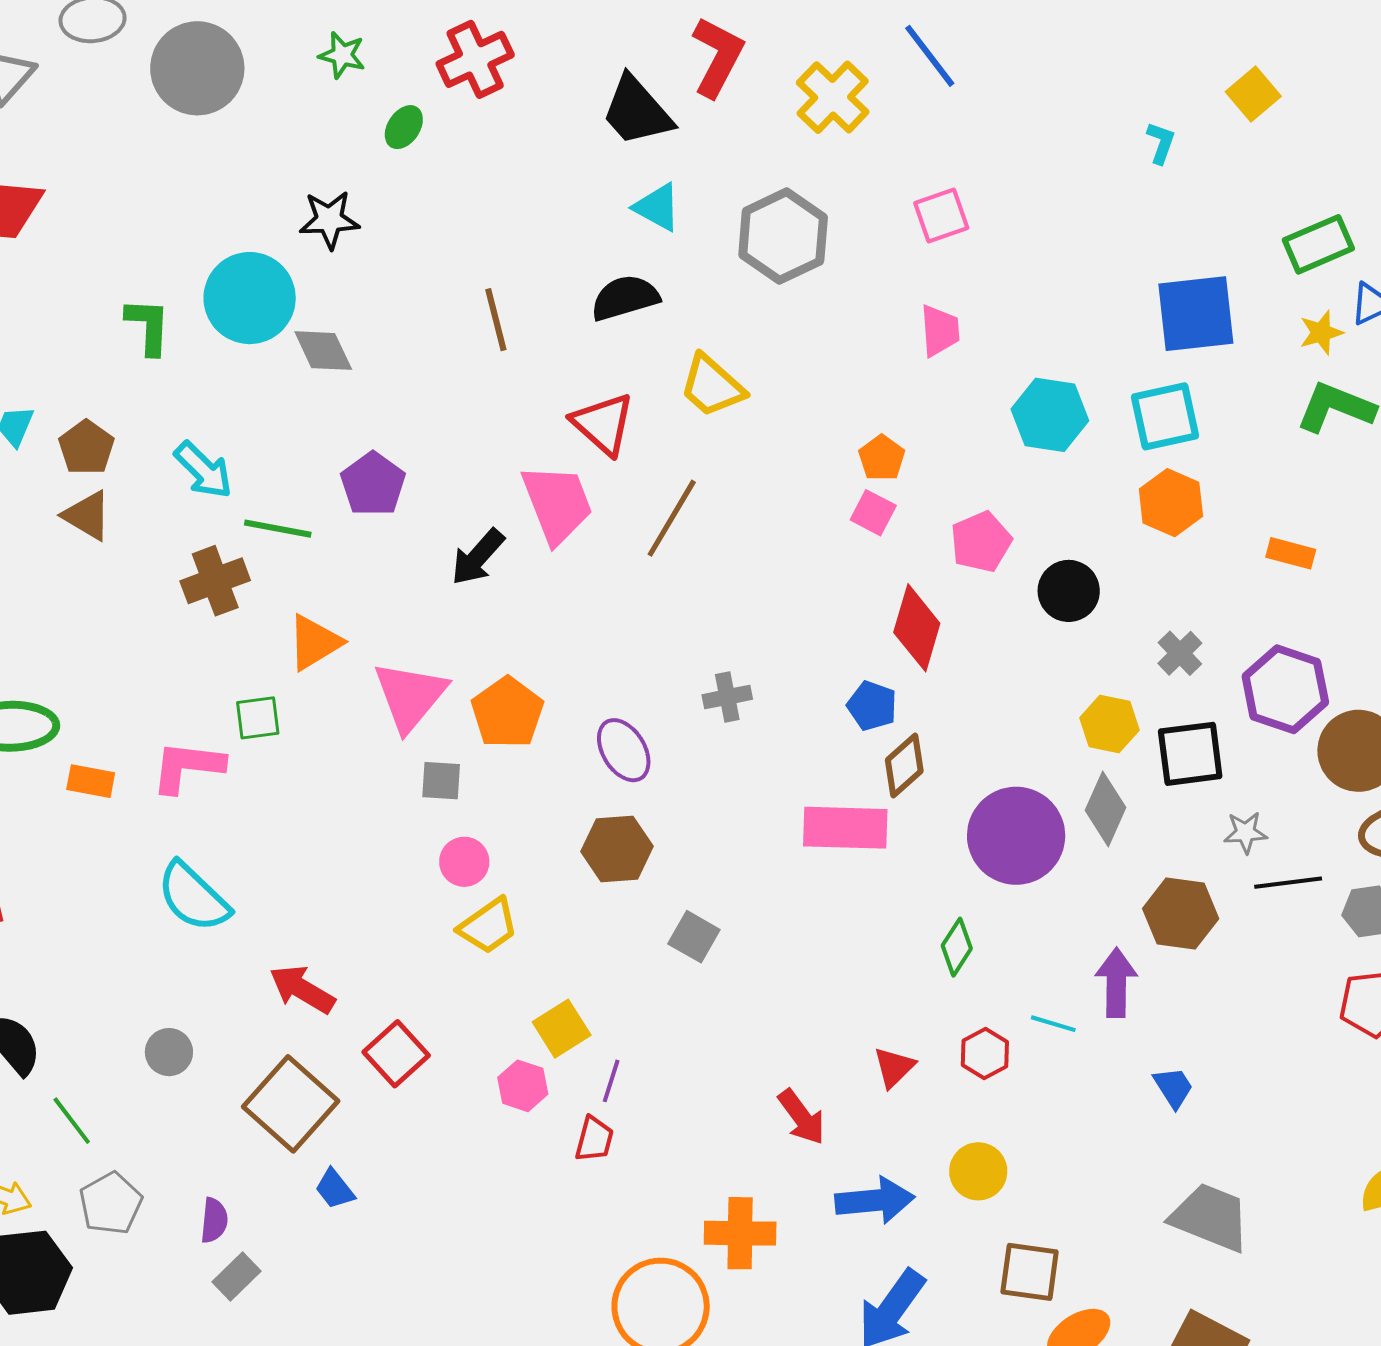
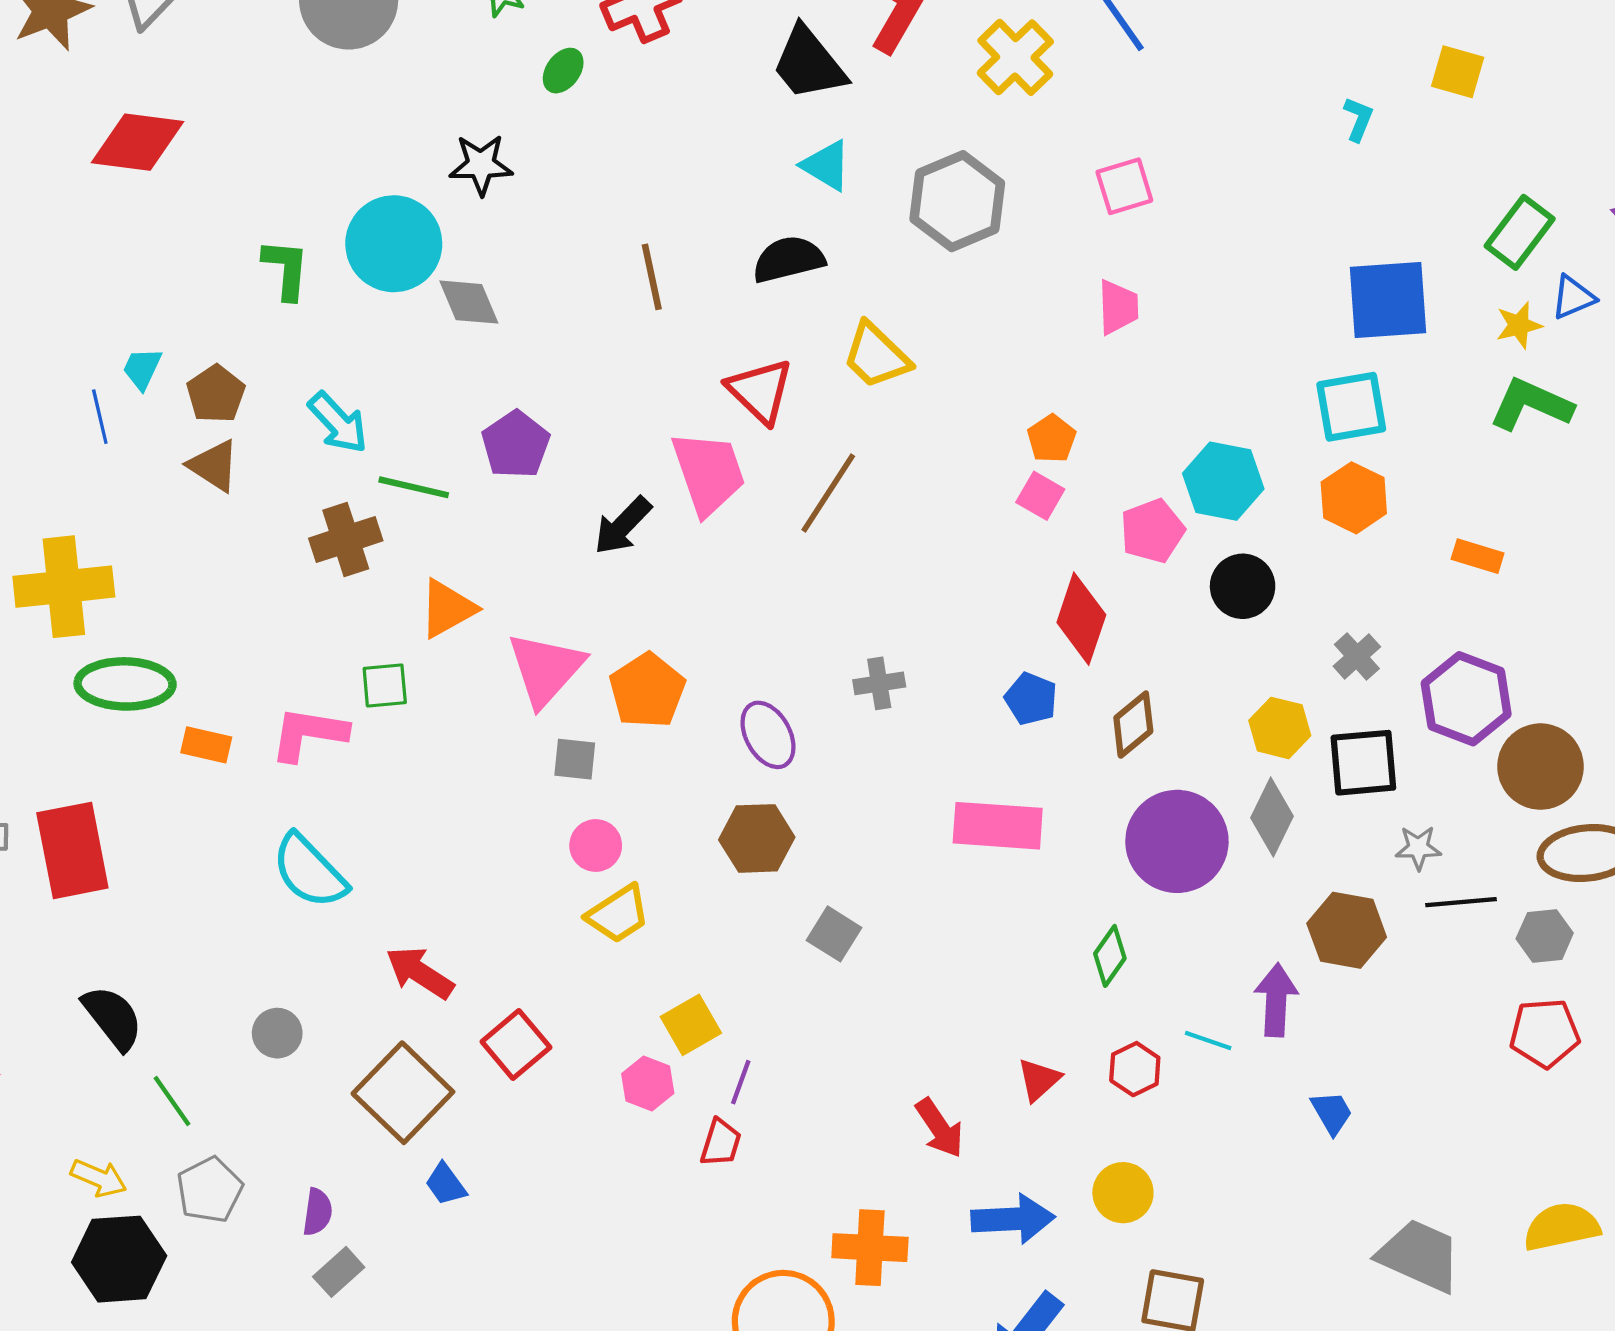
yellow square: (1253, 94) -> (1458, 72), turned -36
green rectangle: (1318, 244) -> (1520, 232), turned -32
cyan hexagon: (1050, 415) -> (1223, 481), moved
brown diamond: (904, 765) -> (1133, 725), moved
gray trapezoid: (1210, 1217) -> (1420, 1256), moved

